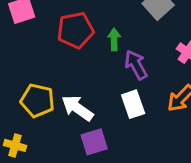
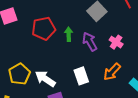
purple arrow: (136, 65) -> (90, 41), moved
yellow pentagon: (37, 101) -> (19, 74), turned 30

